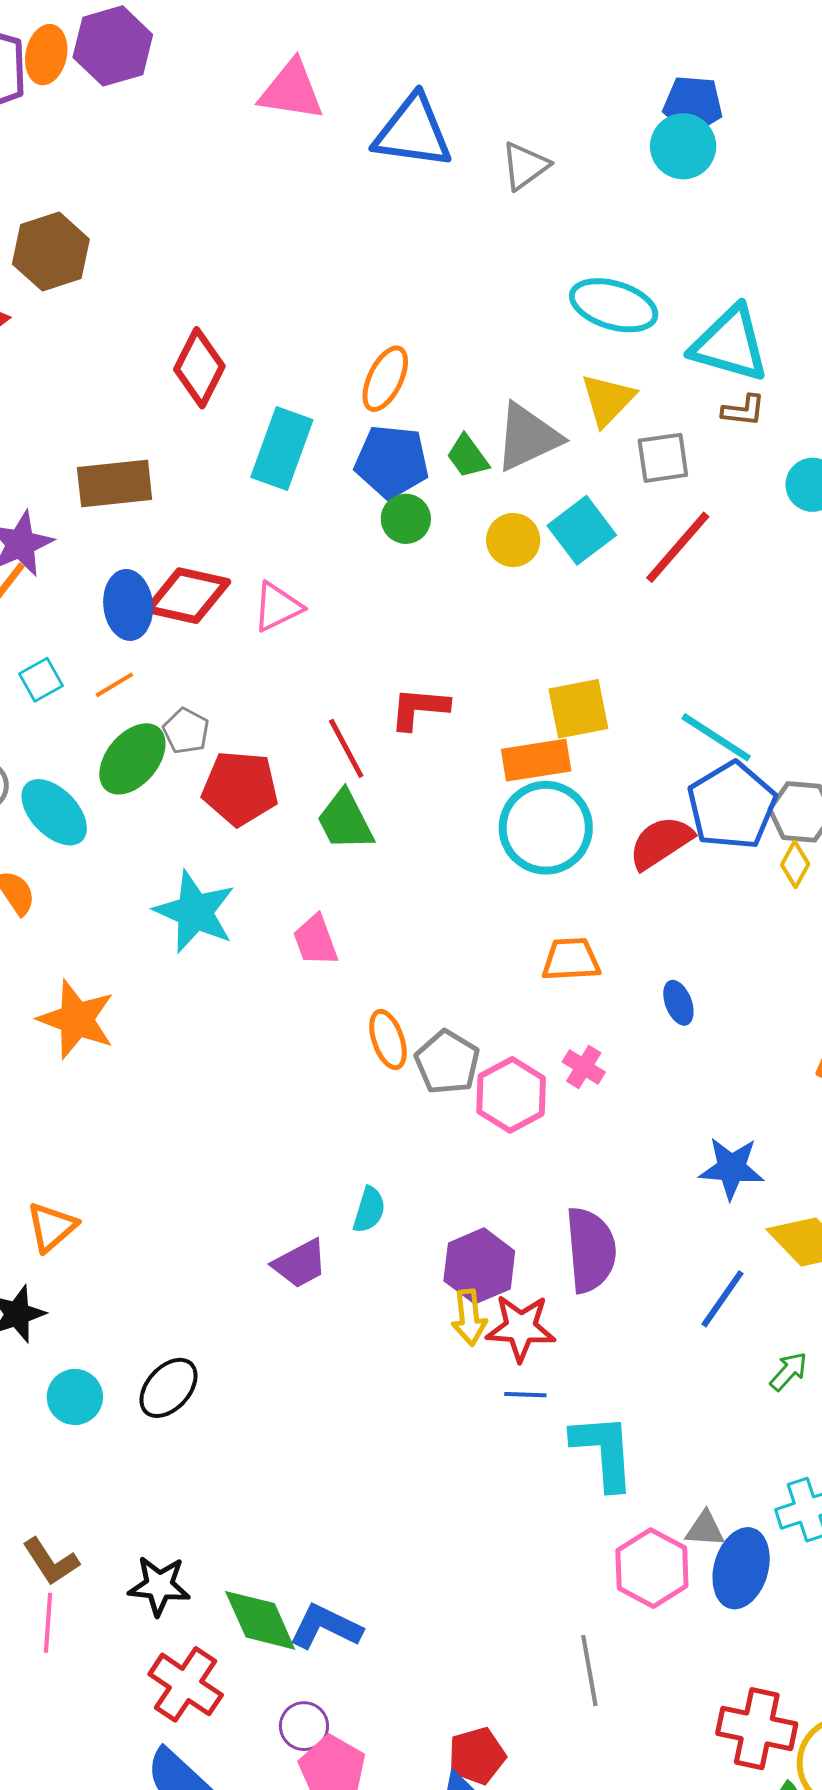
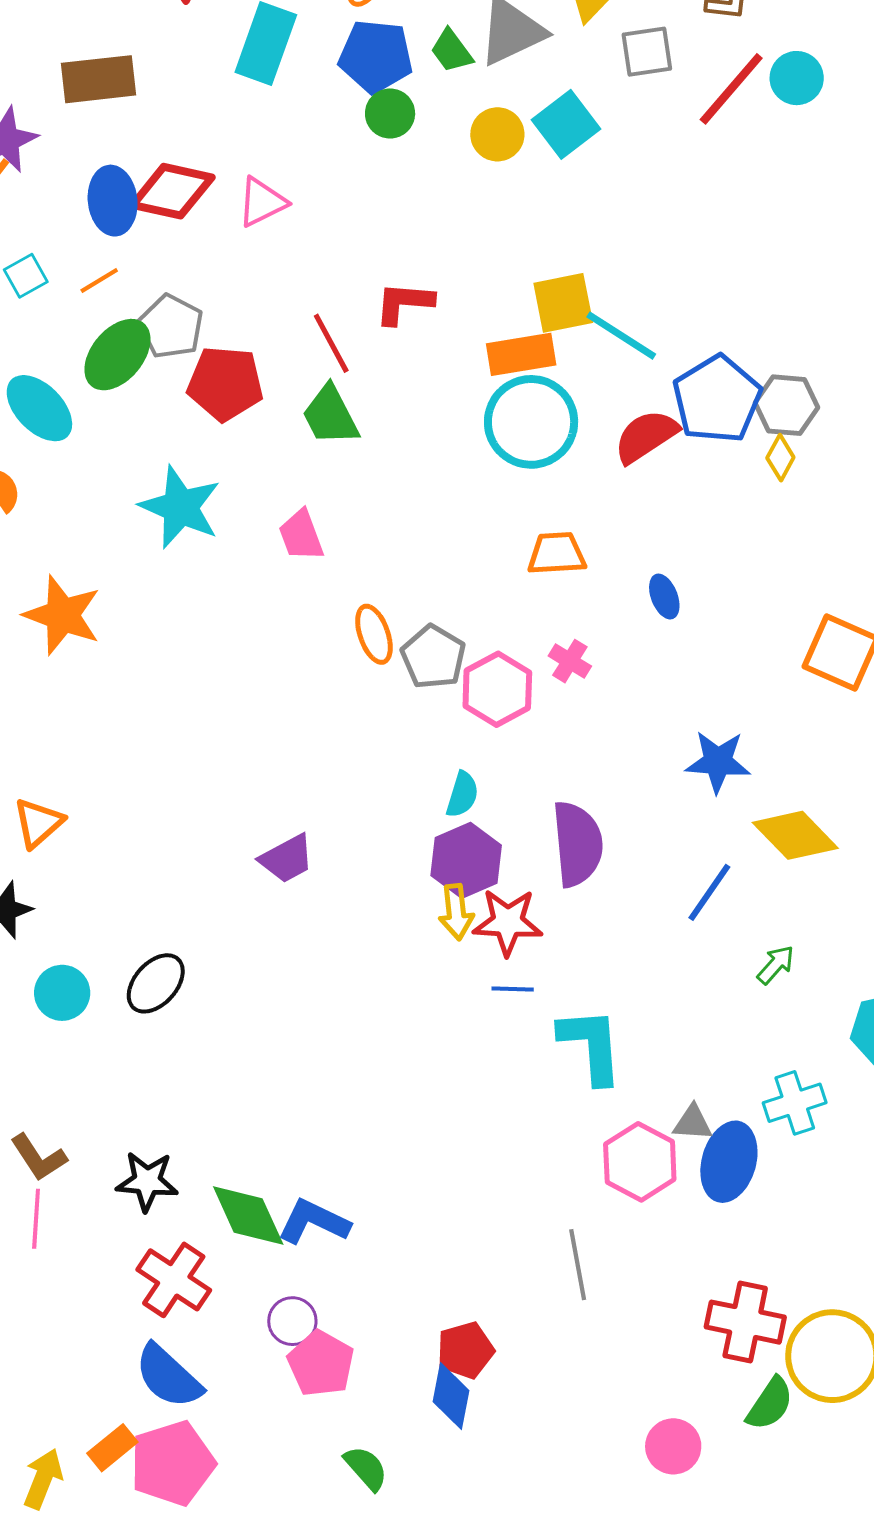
red line: (678, 547) -> (731, 89), moved
gray pentagon: (186, 731) -> (171, 326), size x1.4
cyan line: (716, 737) -> (621, 336), moved
cyan semicircle: (369, 1210) -> (462, 794), moved

